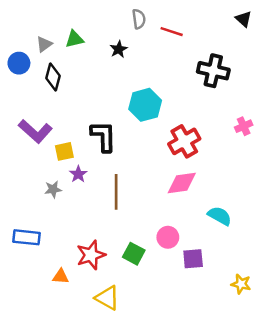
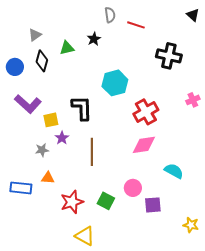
green triangle: (74, 39) -> (67, 48), moved
blue circle: (19, 63) -> (15, 67), moved
orange triangle: (61, 276) -> (48, 178), moved

